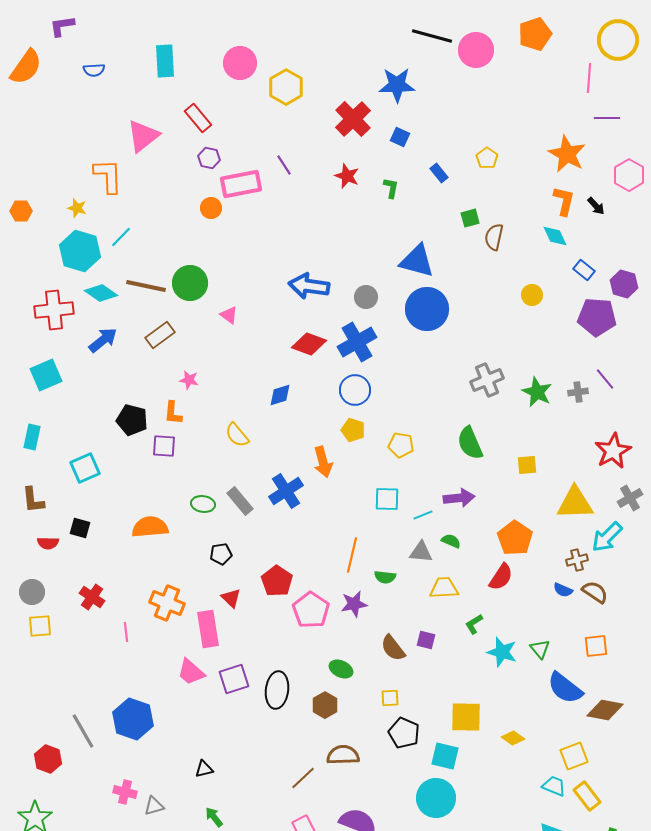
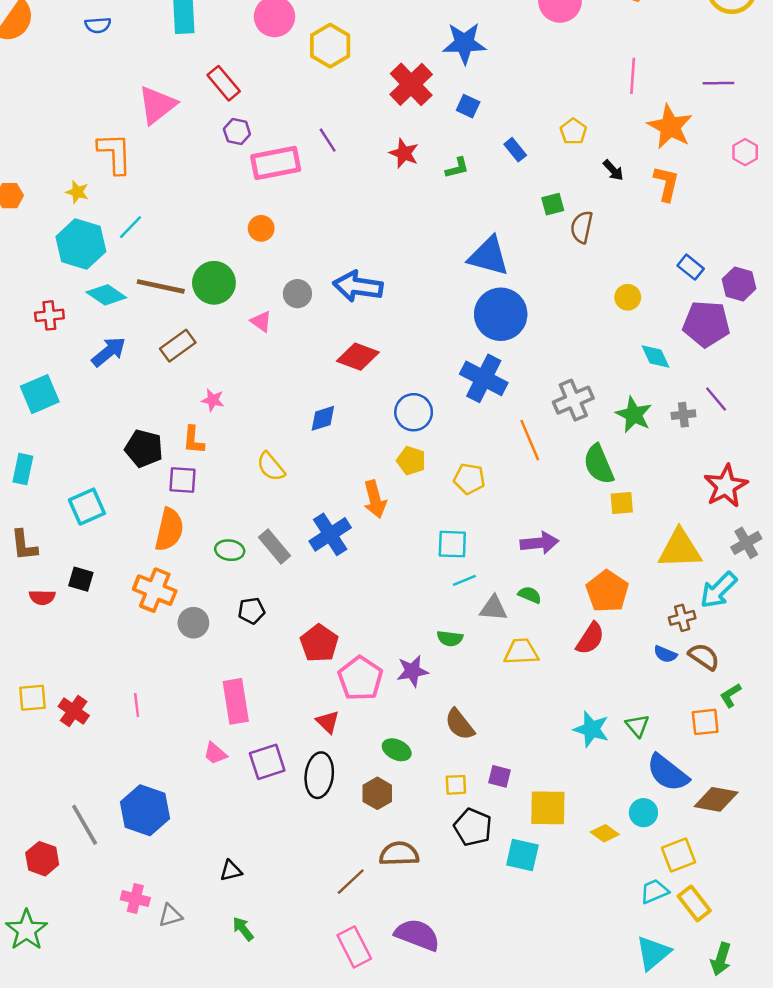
pink line: (589, 78) -> (633, 76), moved
pink hexagon: (629, 175) -> (745, 152), size x0.7
green L-shape: (391, 188) -> (457, 168), turned 65
black arrow: (596, 206) -> (613, 170), moved
orange circle: (211, 208) -> (261, 228), moved
cyan diamond: (555, 236) -> (656, 357), moved
gray circle: (366, 297) -> (297, 294), moved
red cross: (54, 310) -> (49, 315), size x0.6
blue cross: (357, 342) -> (484, 378), moved, turned -33
green semicircle: (470, 443) -> (599, 464), moved
cyan line: (423, 515) -> (464, 580), moved
orange semicircle: (150, 527) -> (169, 530), moved, turned 108
orange line: (352, 555) -> (530, 440), moved, turned -36
gray circle: (32, 592) -> (193, 623), moved
red cross: (92, 597) -> (74, 711), moved
red triangle: (231, 598) -> (328, 722), moved
orange cross: (167, 603) -> (155, 590), moved
green L-shape: (474, 624) -> (731, 695), moved
purple square: (426, 640) -> (499, 776), moved
pink trapezoid: (191, 672) -> (215, 753), size x0.7
cyan trapezoid: (554, 786) -> (654, 891), turned -45
cyan circle: (436, 798) -> (643, 813), moved, size x0.6

